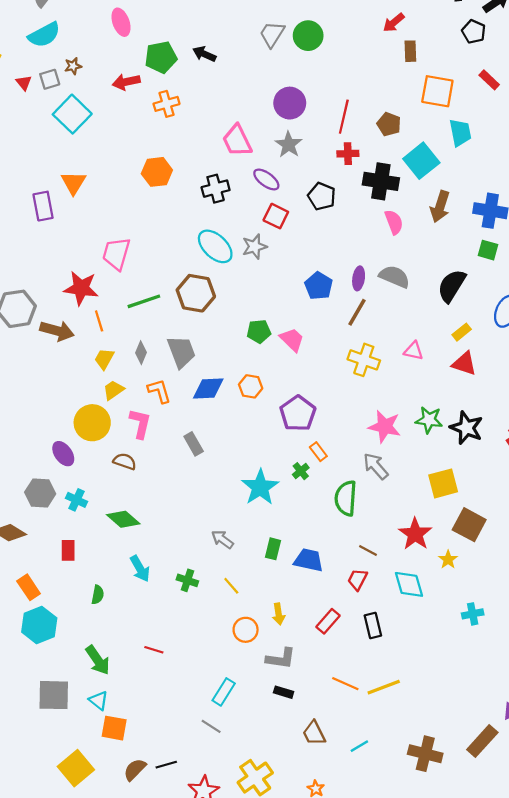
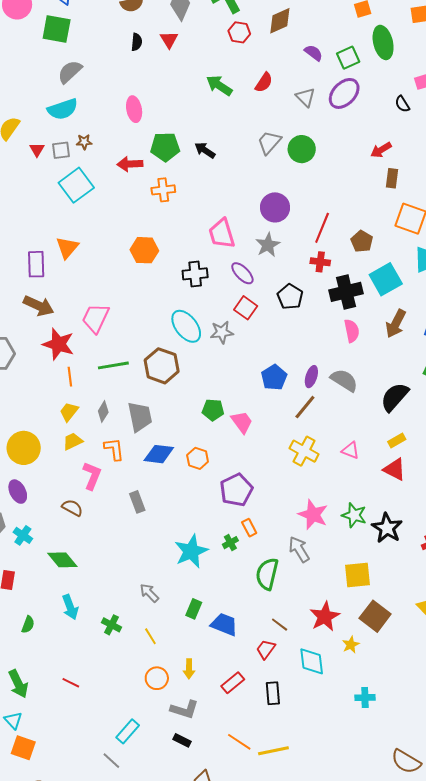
black cross: (381, 181) -> (346, 292), turned -32
brown arrow: (57, 331) -> (39, 306), moved
yellow circle: (92, 423) -> (24, 448), moved

